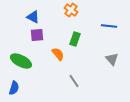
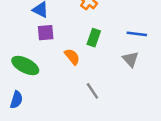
blue line: (109, 26) -> (137, 34), moved
gray triangle: (112, 59) -> (130, 59), moved

